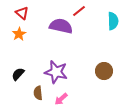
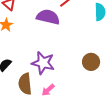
brown semicircle: (38, 93) -> (25, 84), size x1.5

